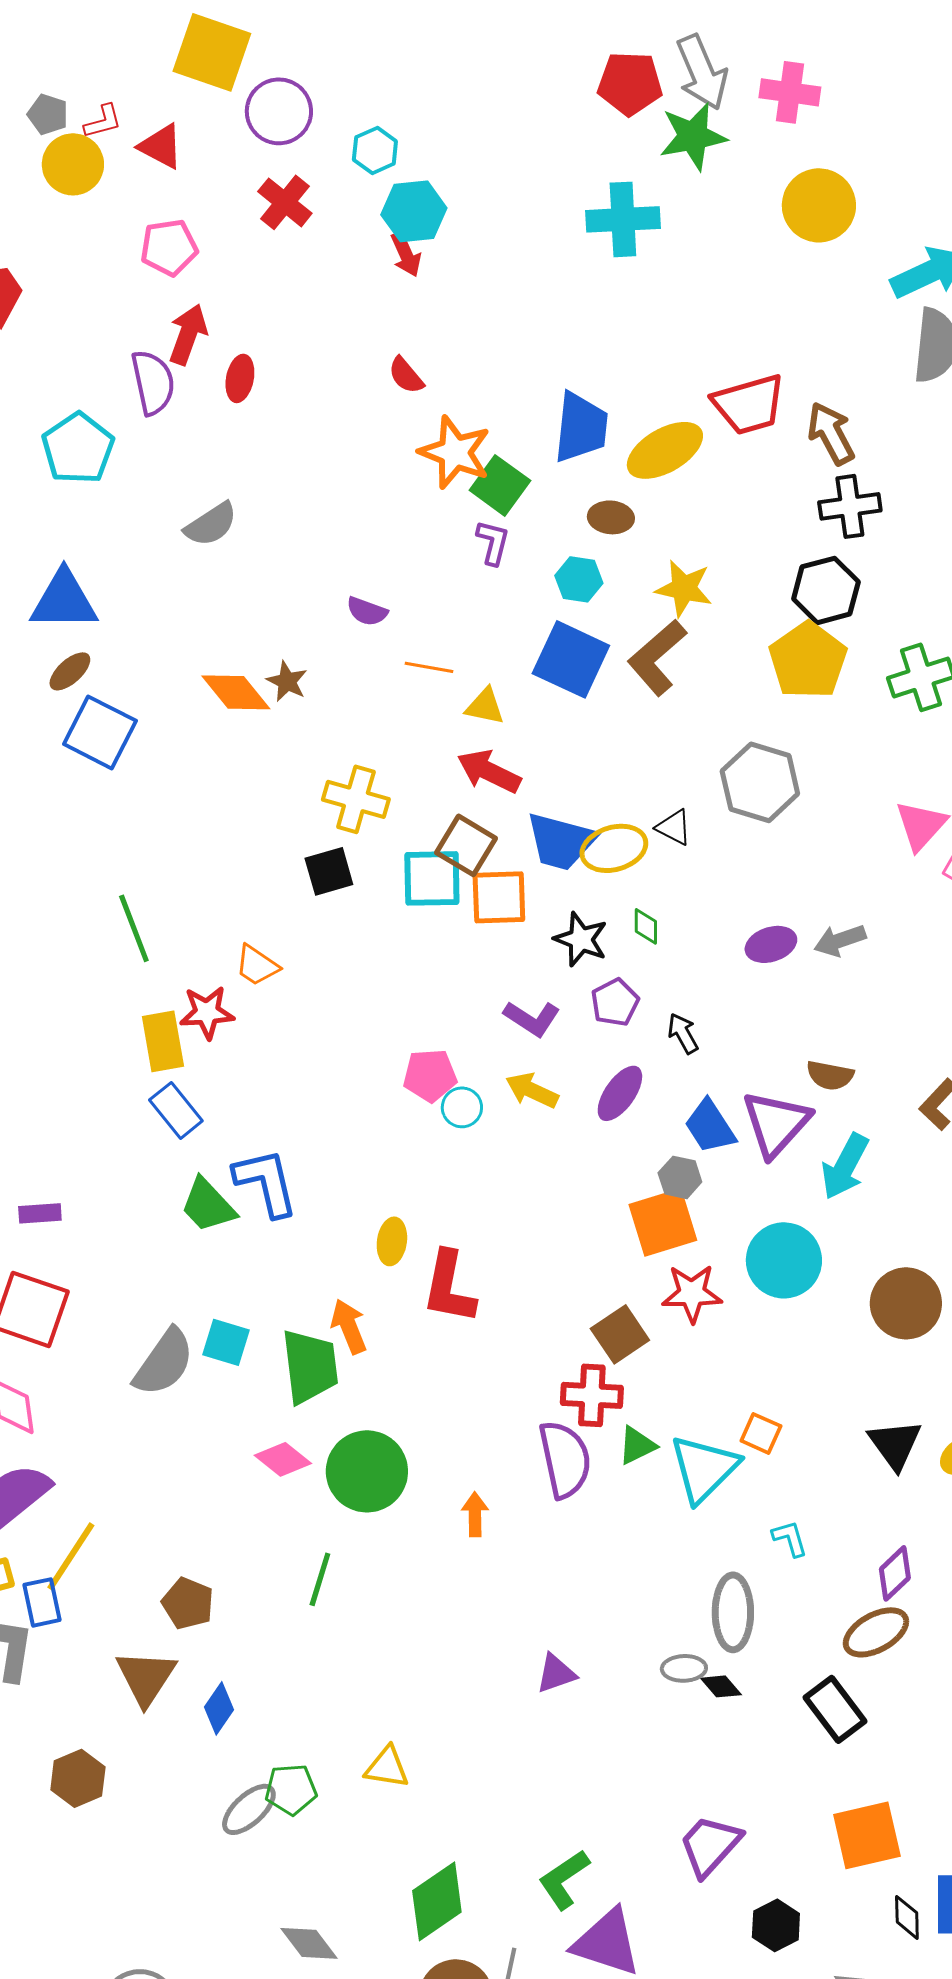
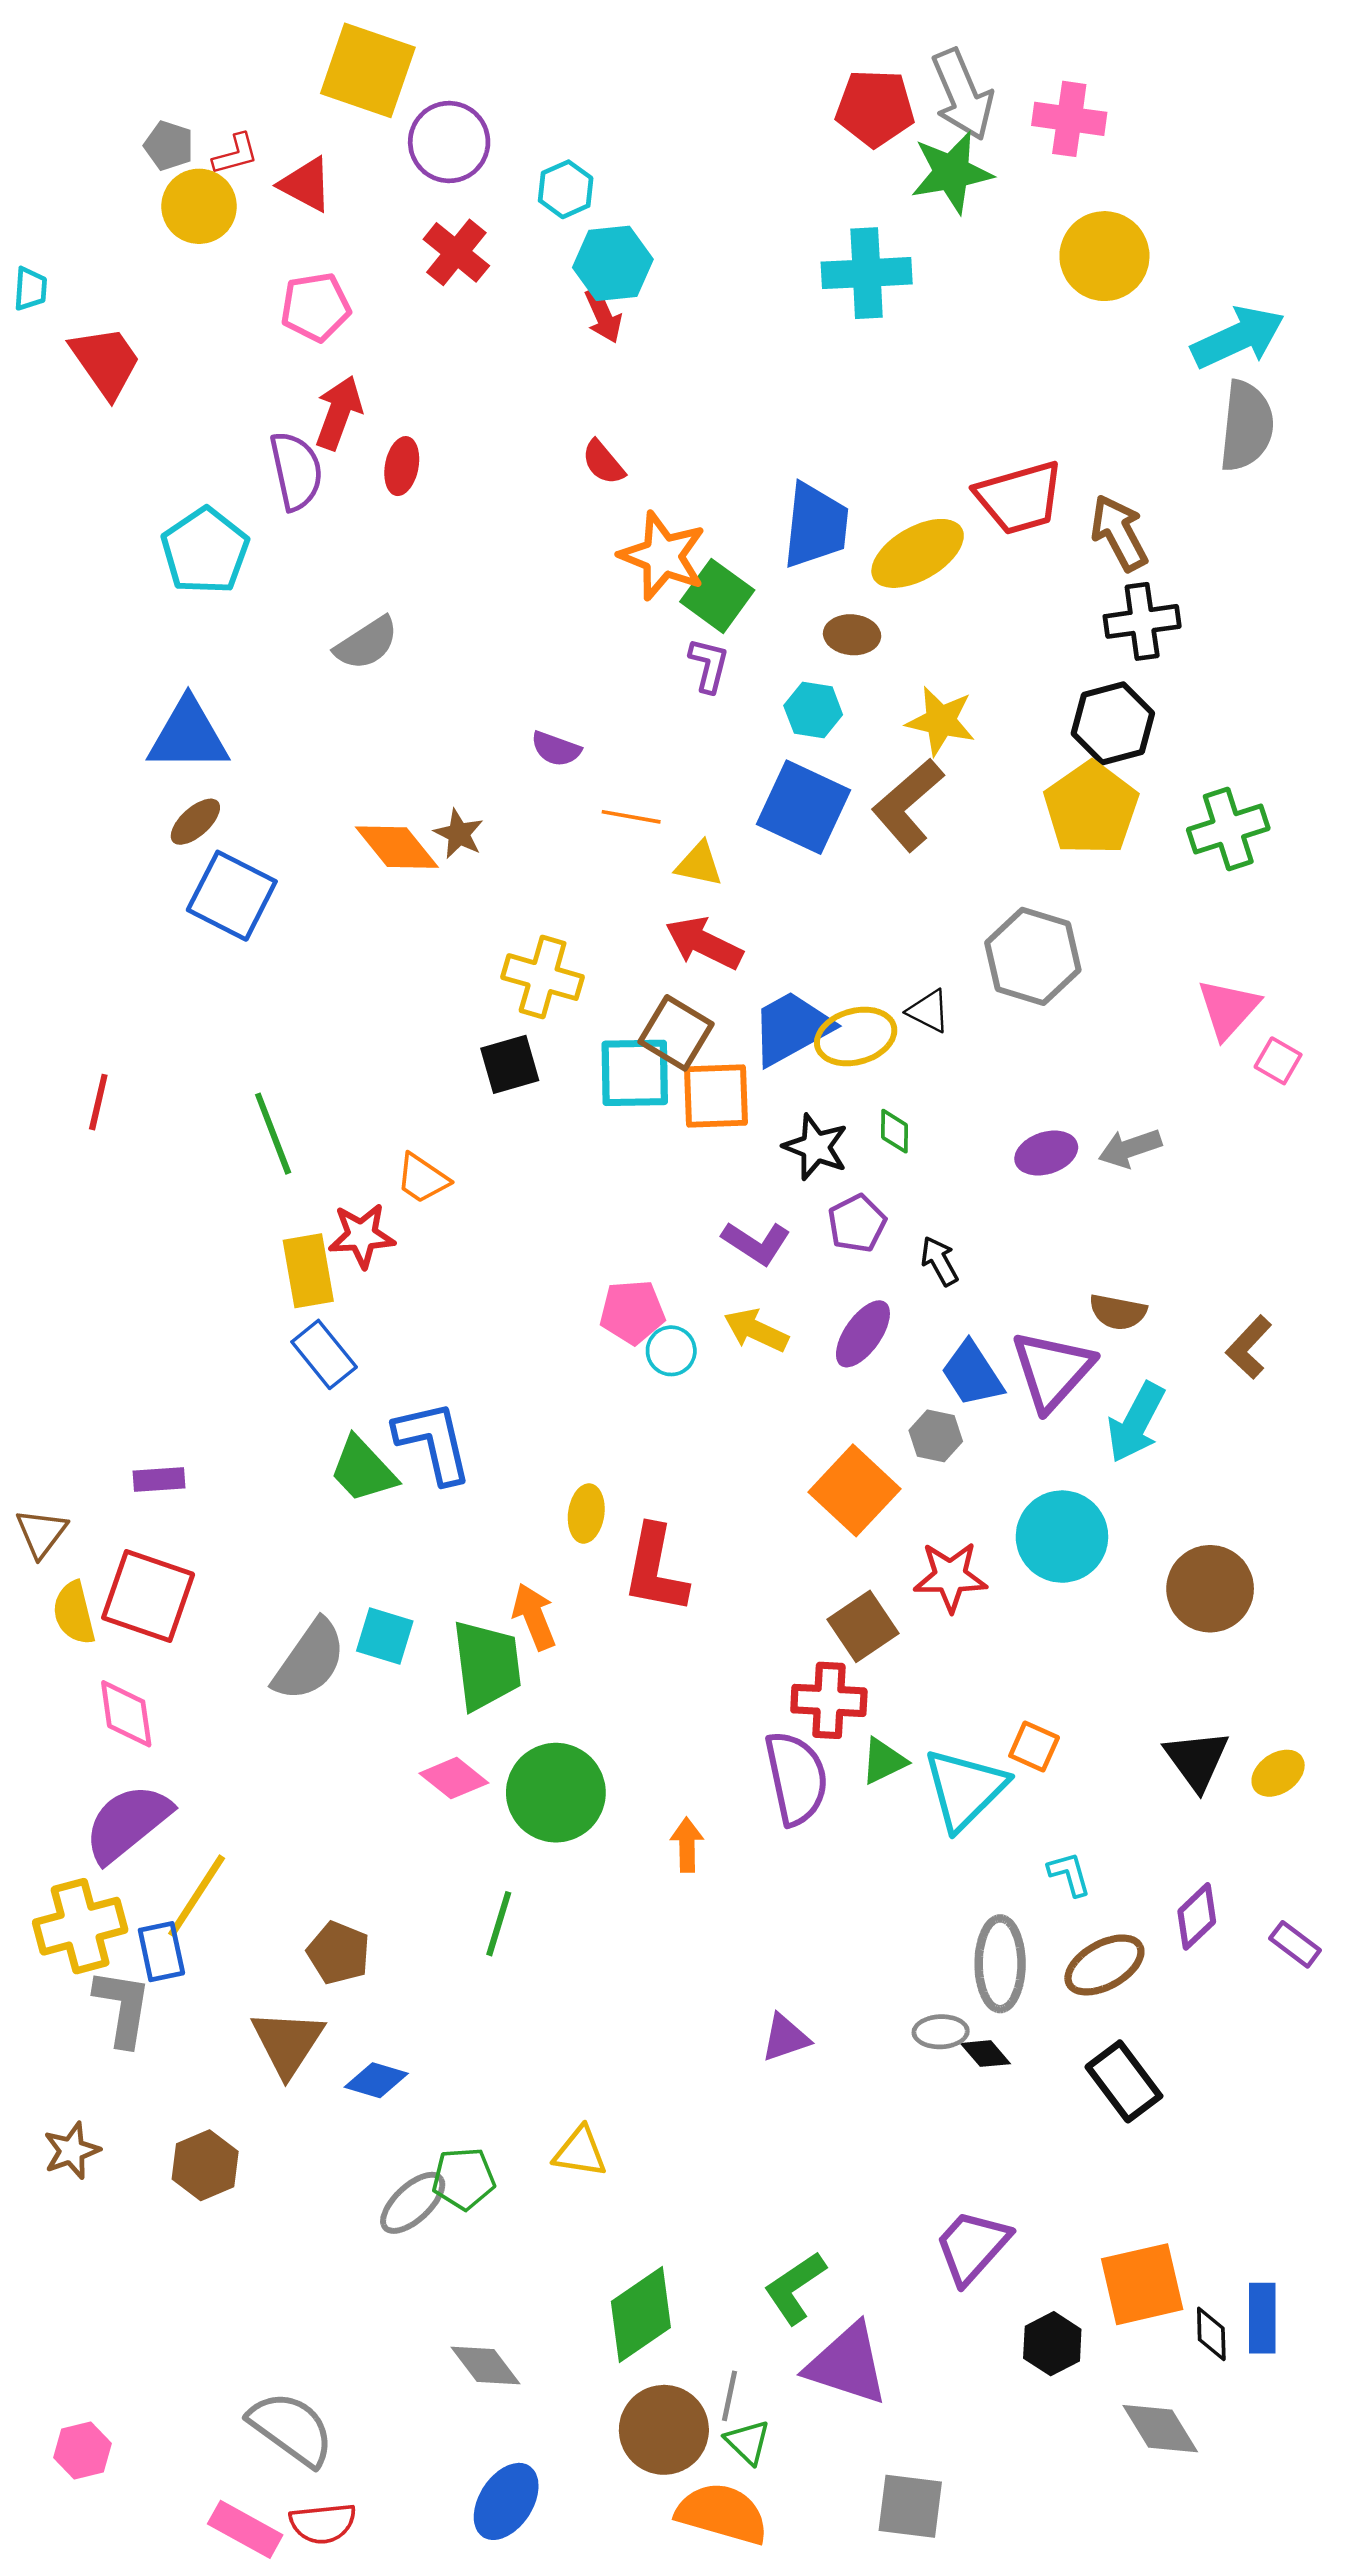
blue trapezoid: (561, 841) -> (791, 1028), turned 136
orange square: (663, 1222) -> (854, 1490), moved, turned -30
brown ellipse: (876, 1632) -> (1104, 1965), moved
blue diamond: (219, 1708) -> (376, 2080), turned 72
orange square: (867, 1835) -> (1142, 2284), moved

